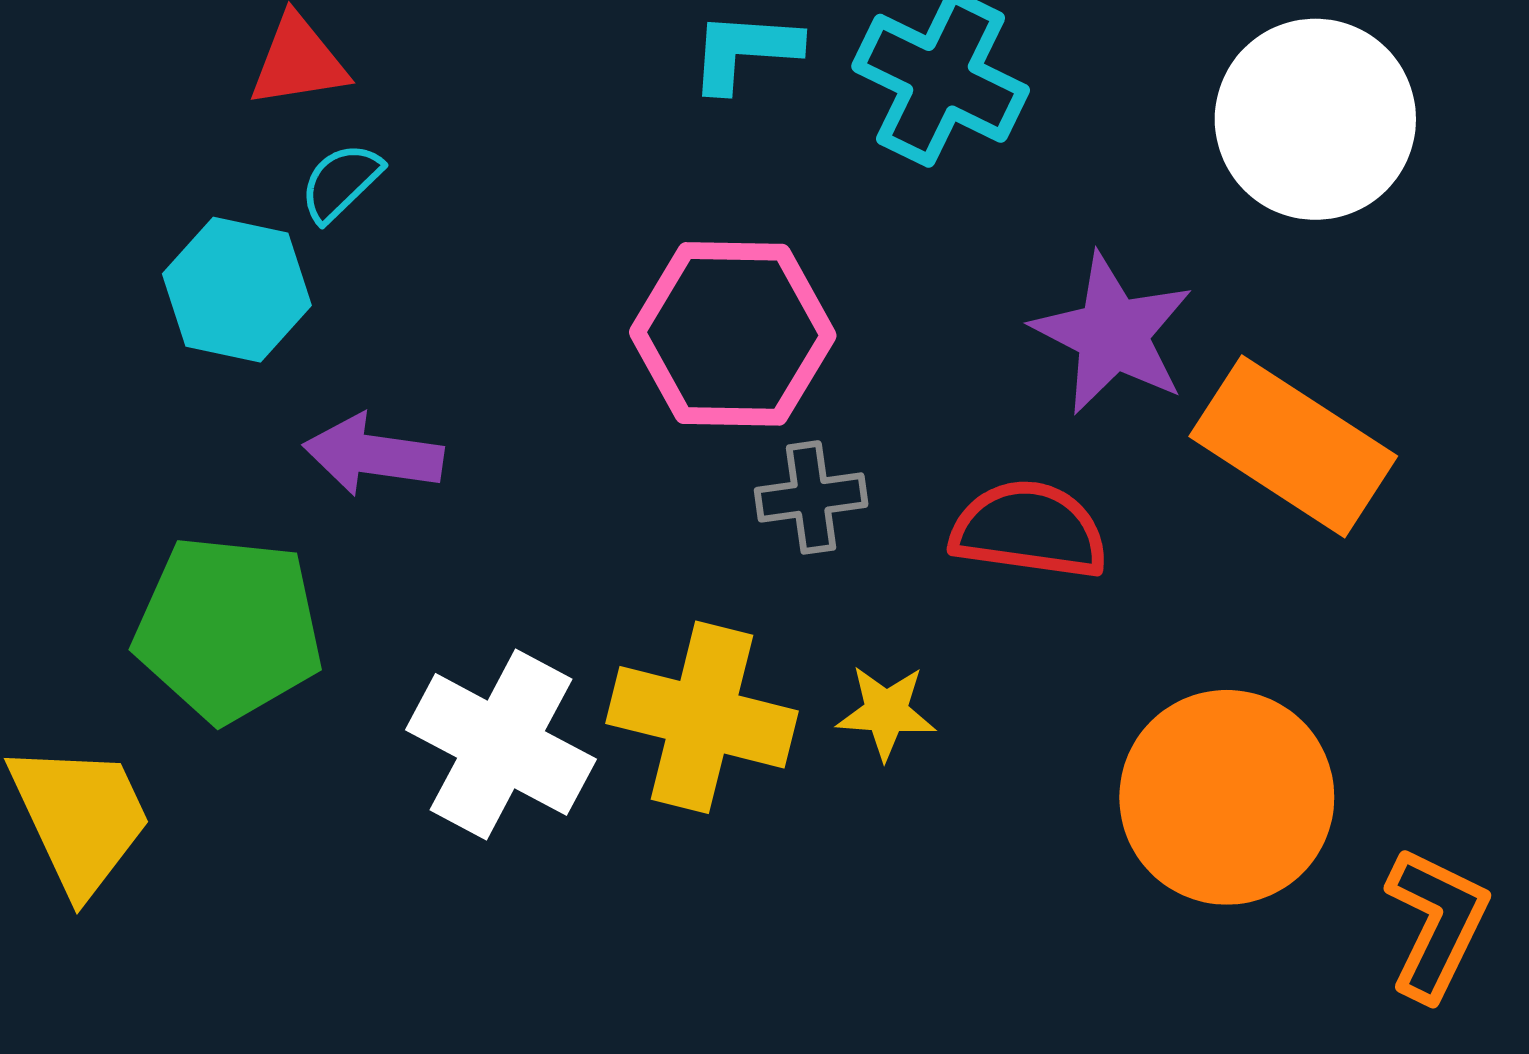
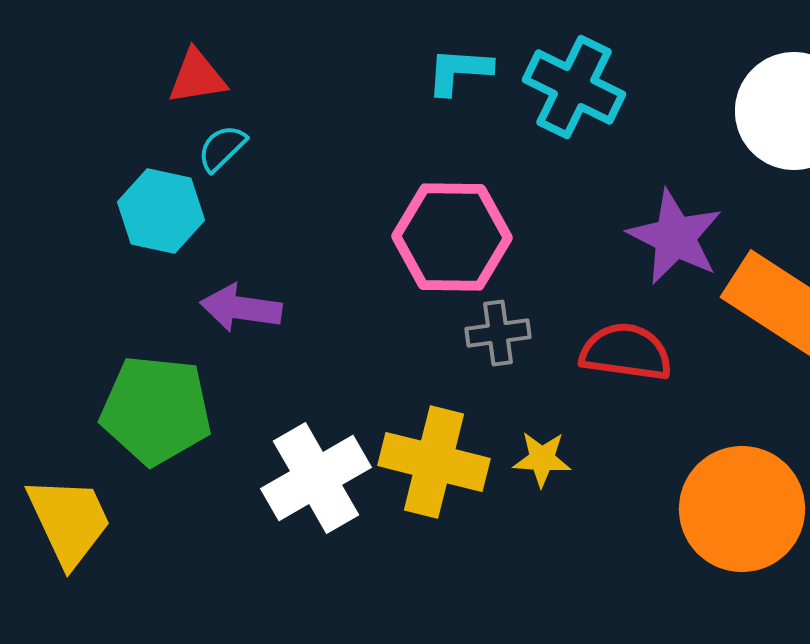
white cross: (501, 744) -> (316, 478), turned 32

